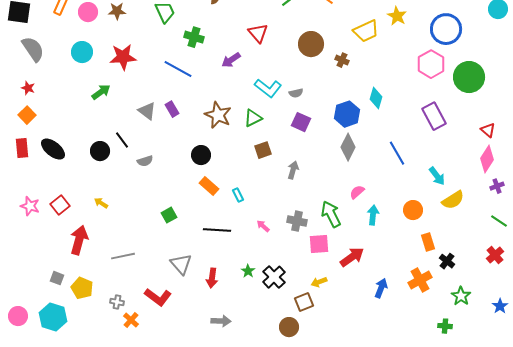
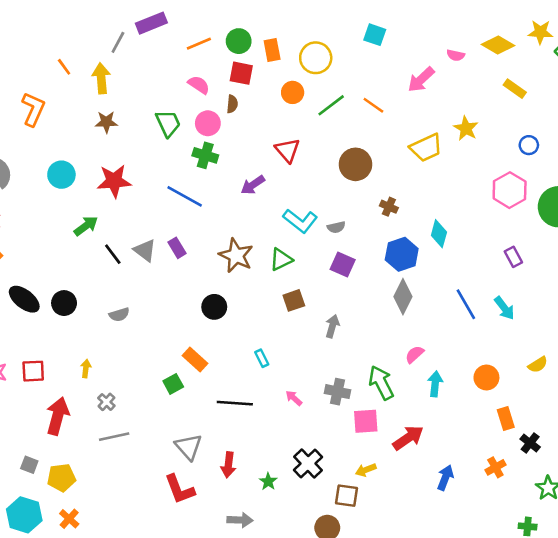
pink circle: (88, 12) -> (208, 123), moved
blue circle: (446, 29) -> (529, 145), size x0.5
brown cross: (342, 60) -> (389, 207), moved
purple rectangle: (434, 116) -> (513, 257), size x0.6
black line: (122, 140) -> (113, 254), moved
black circle: (100, 151) -> (64, 303), moved
gray semicircle: (145, 161) -> (119, 315), moved
cyan arrow: (437, 176) -> (504, 308), moved
orange rectangle: (209, 186) -> (195, 360), moved
yellow semicircle: (453, 200) -> (538, 365), size x0.7
yellow arrow: (101, 203) -> (86, 369), turned 64
red square: (60, 205) -> (33, 371), turned 36
green star: (248, 271) -> (268, 482), moved
orange cross: (420, 280) -> (495, 467), size x0.7
yellow pentagon: (82, 288) -> (61, 478), turned -30
red L-shape: (158, 297) -> (180, 489), moved, turned 32
gray cross: (117, 302) -> (106, 402), moved, turned 32
brown square: (304, 302) -> (346, 496), turned 30
orange cross: (131, 320) -> (69, 519), moved

